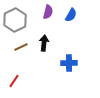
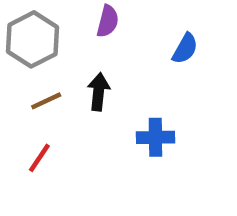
blue semicircle: (71, 15) -> (185, 49), moved
red line: (14, 81) -> (39, 158), moved

